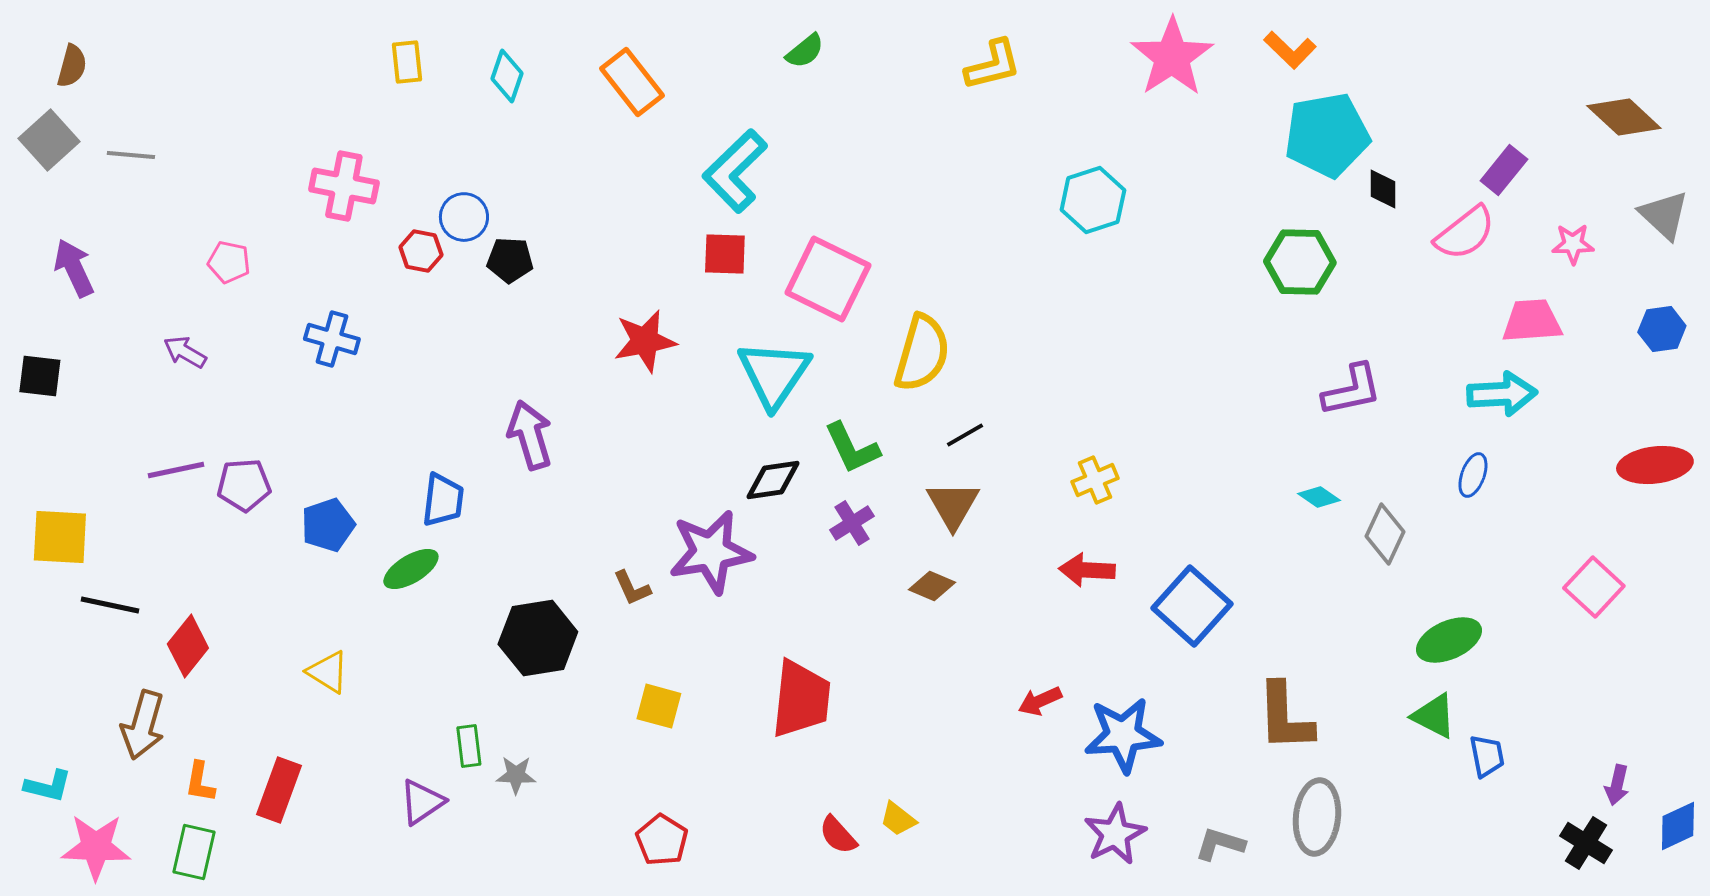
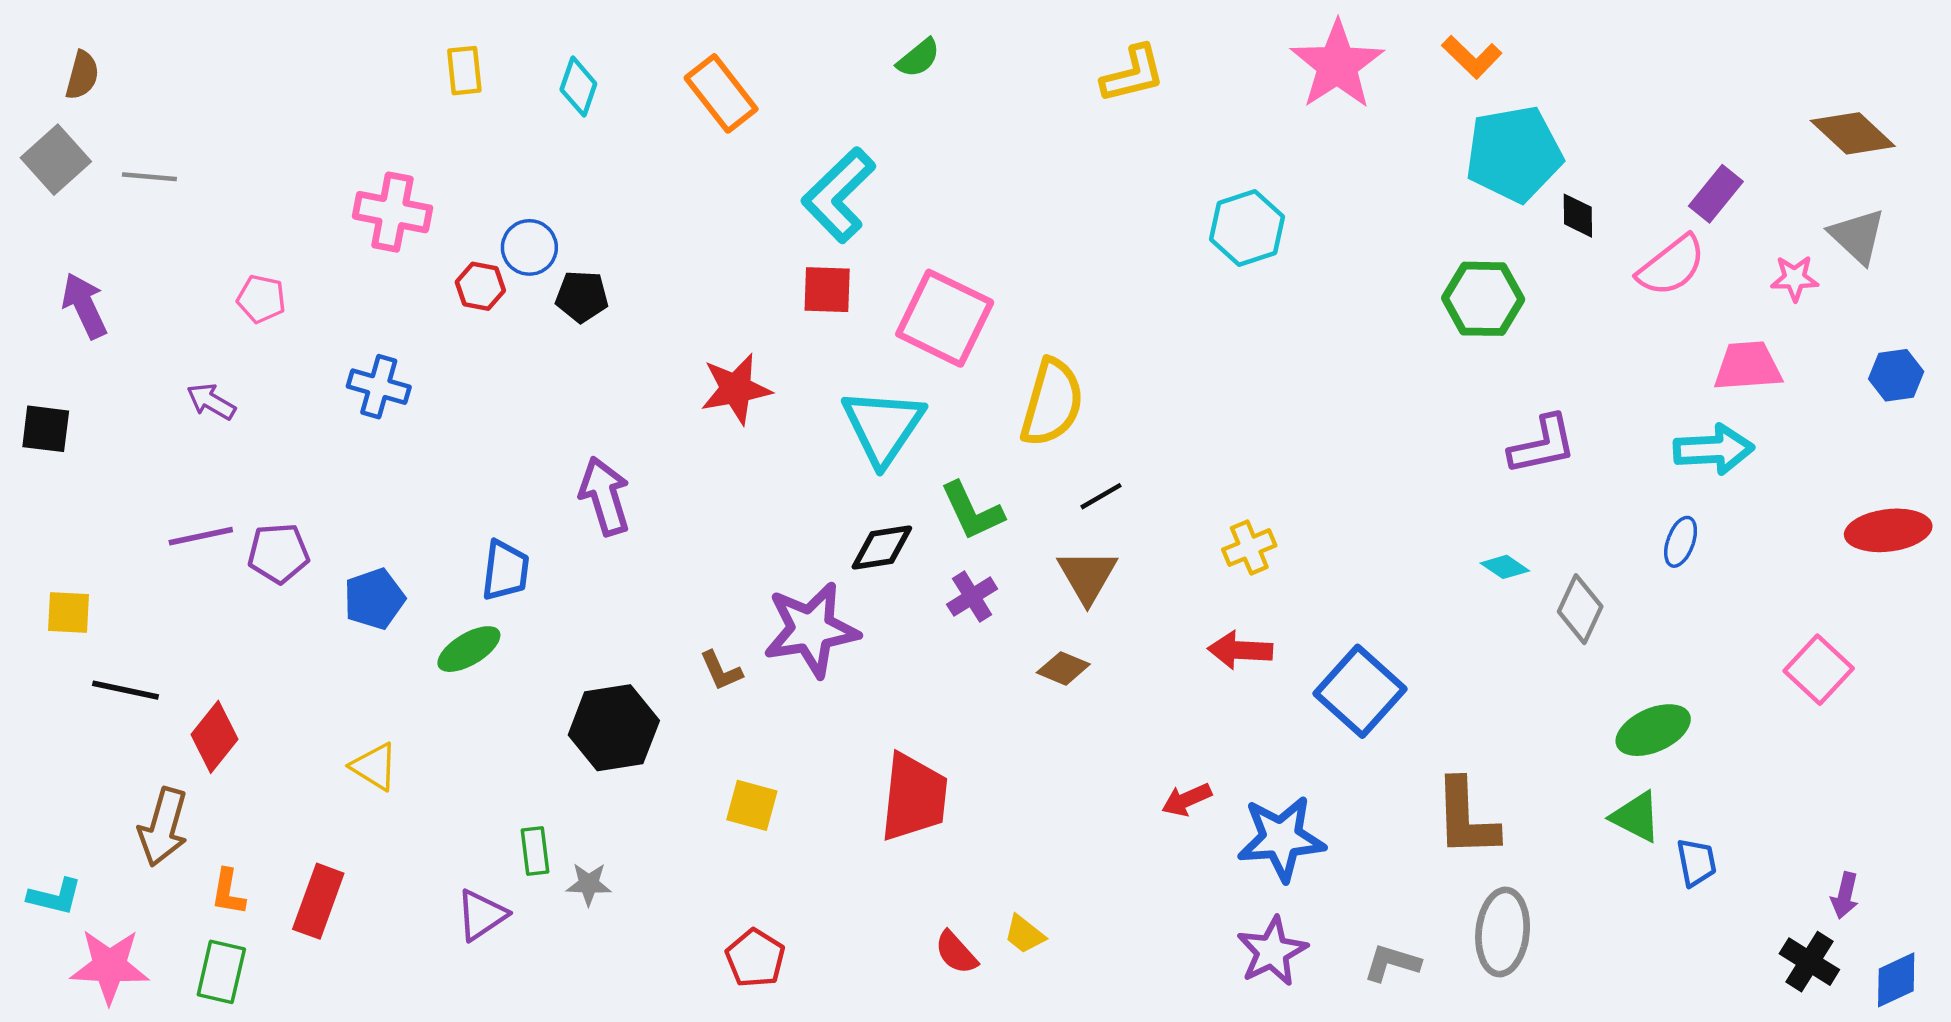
gray triangle: (1664, 215) -> (1857, 236), moved
yellow square: (60, 537) -> (68, 613), size x0.7
blue diamond: (1678, 826) -> (1896, 980), moved

